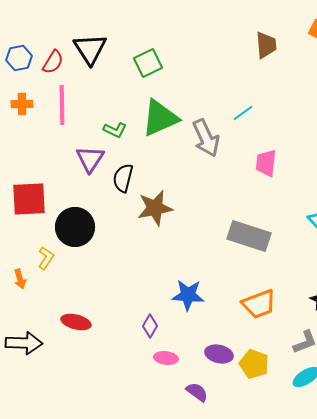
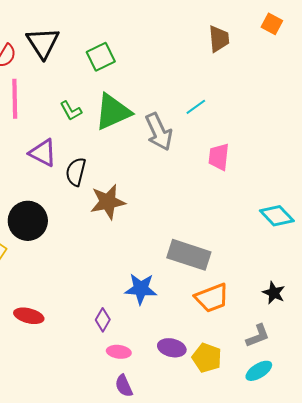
green L-shape: (115, 130) -> (71, 111), moved, turned 35
purple triangle: (90, 159) -> (43, 153), turned -36
gray rectangle: (249, 236) -> (189, 255), moved
purple semicircle: (197, 392) -> (124, 386), moved, turned -150

